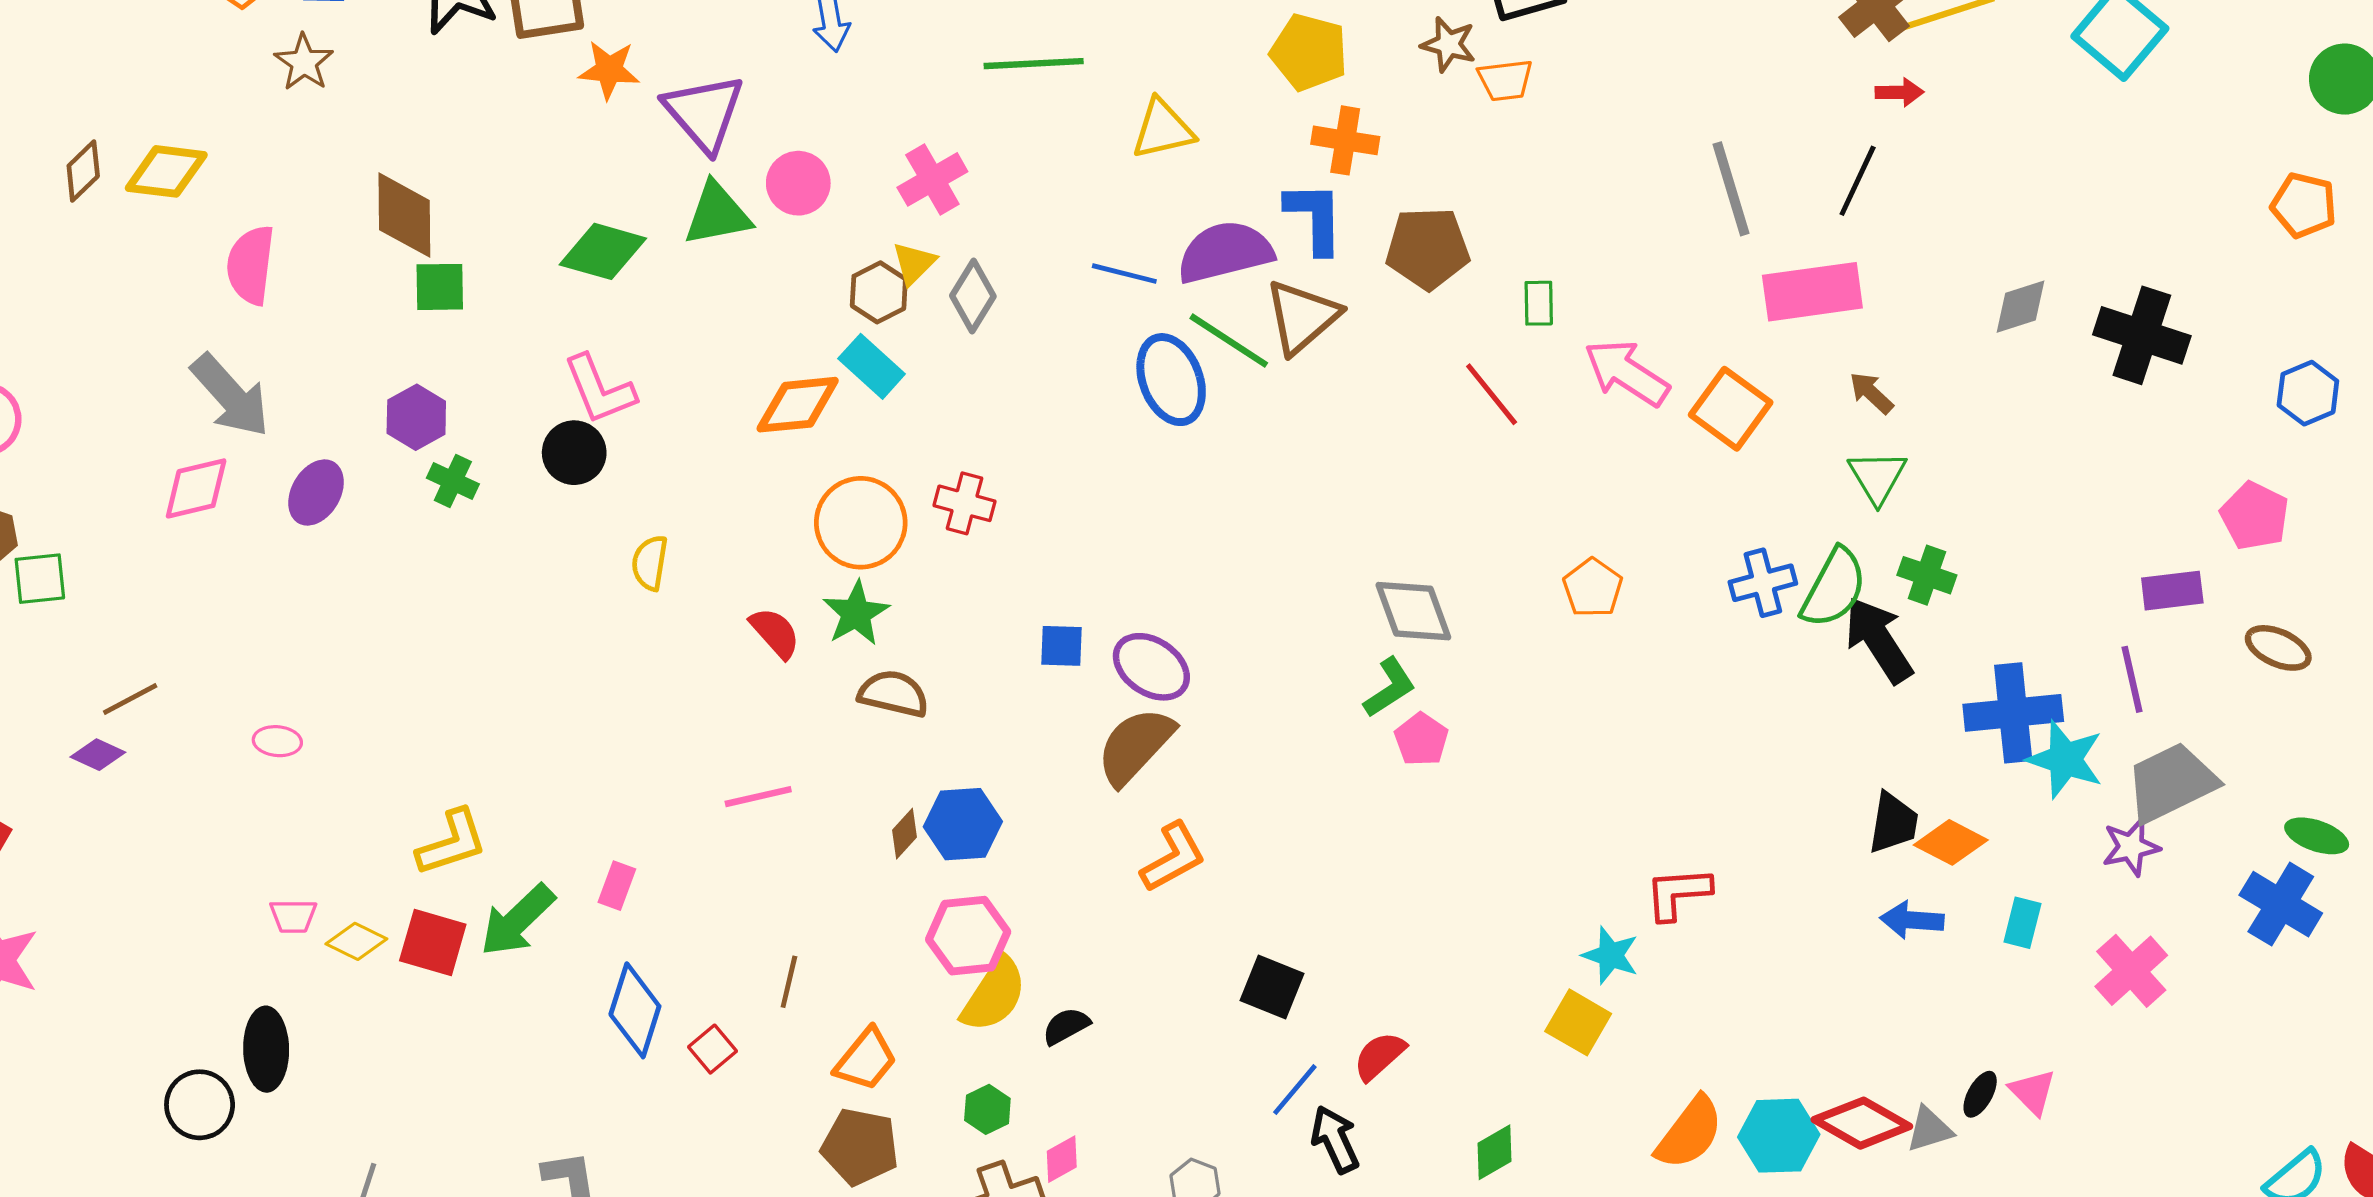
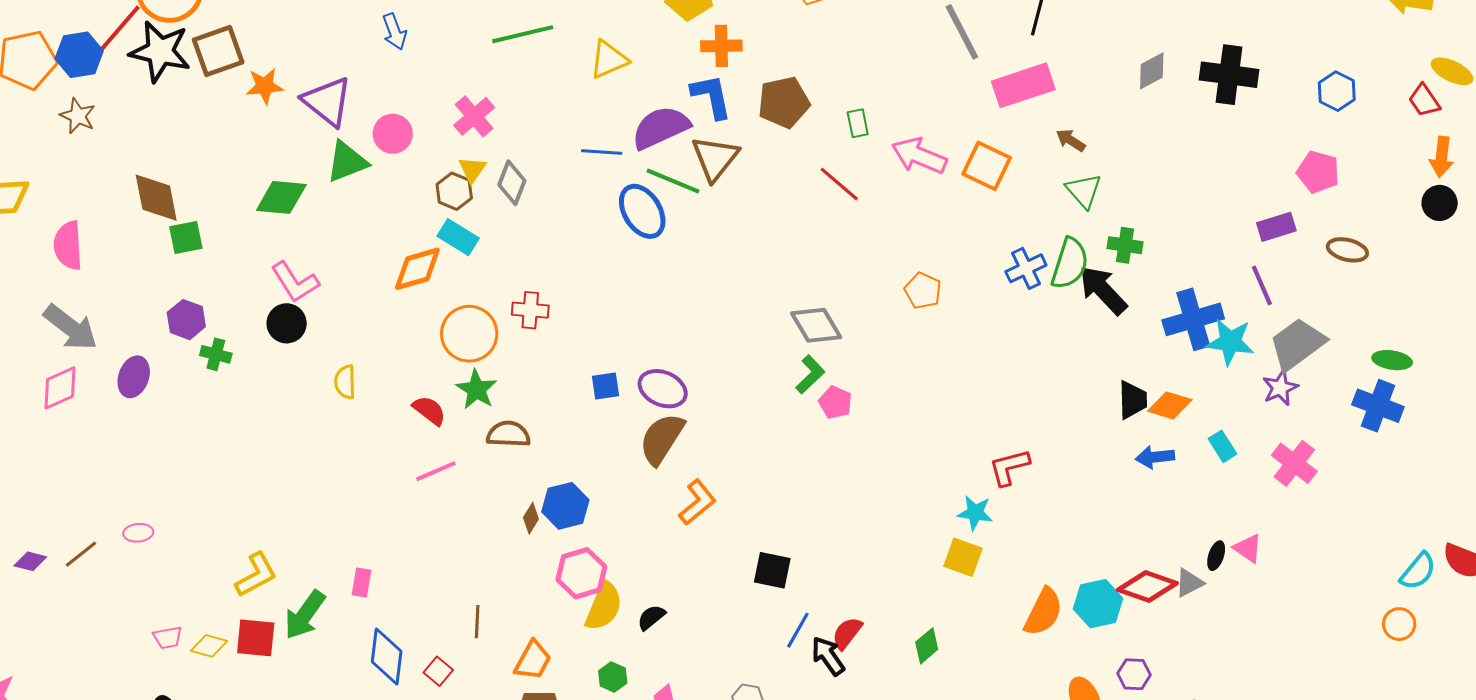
brown line: (130, 699) -> (81, 554), moved
pink line: (758, 797) -> (436, 471), moved
cyan rectangle: (2022, 923) -> (1223, 446), turned -36
red semicircle: (1379, 1056) -> (847, 633), moved

